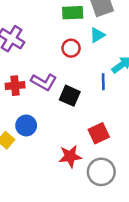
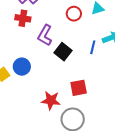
purple L-shape: (44, 82) -> (45, 35), turned 75
red cross: (15, 86) -> (23, 18), moved

